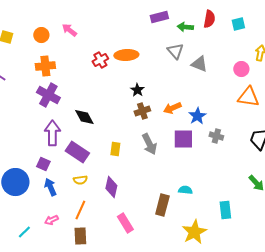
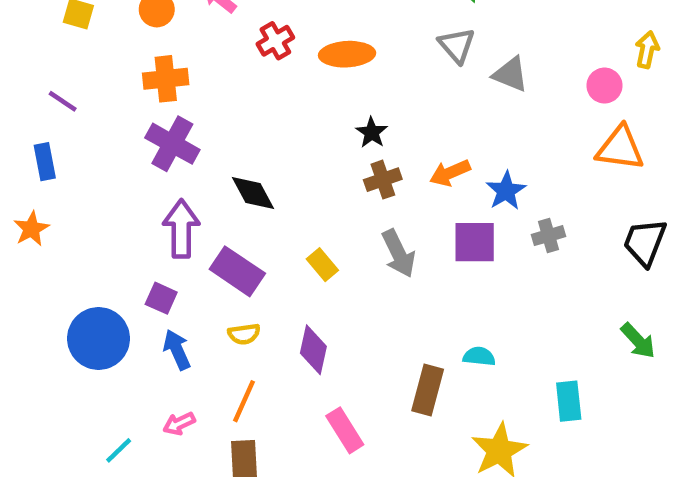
red cross: (100, 60) -> (275, 41), moved
gray cross: (216, 136) -> (549, 236), turned -32
yellow rectangle: (115, 149) -> (322, 265), turned -48

